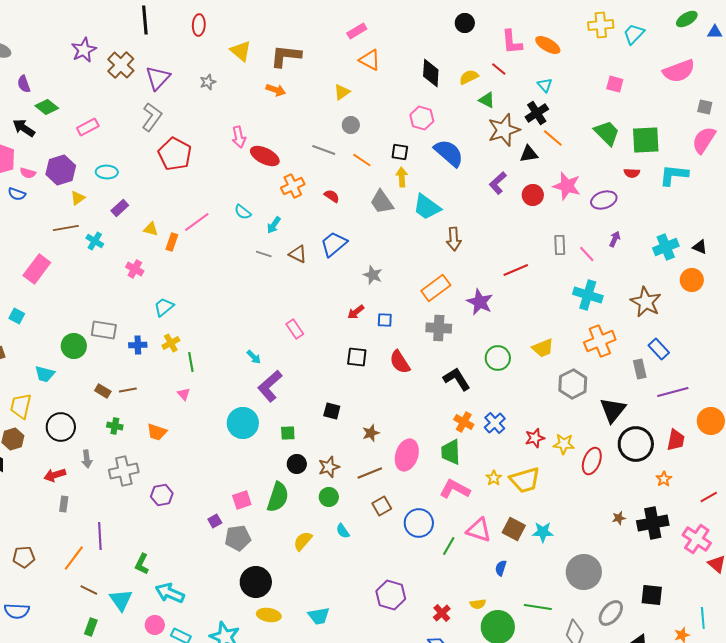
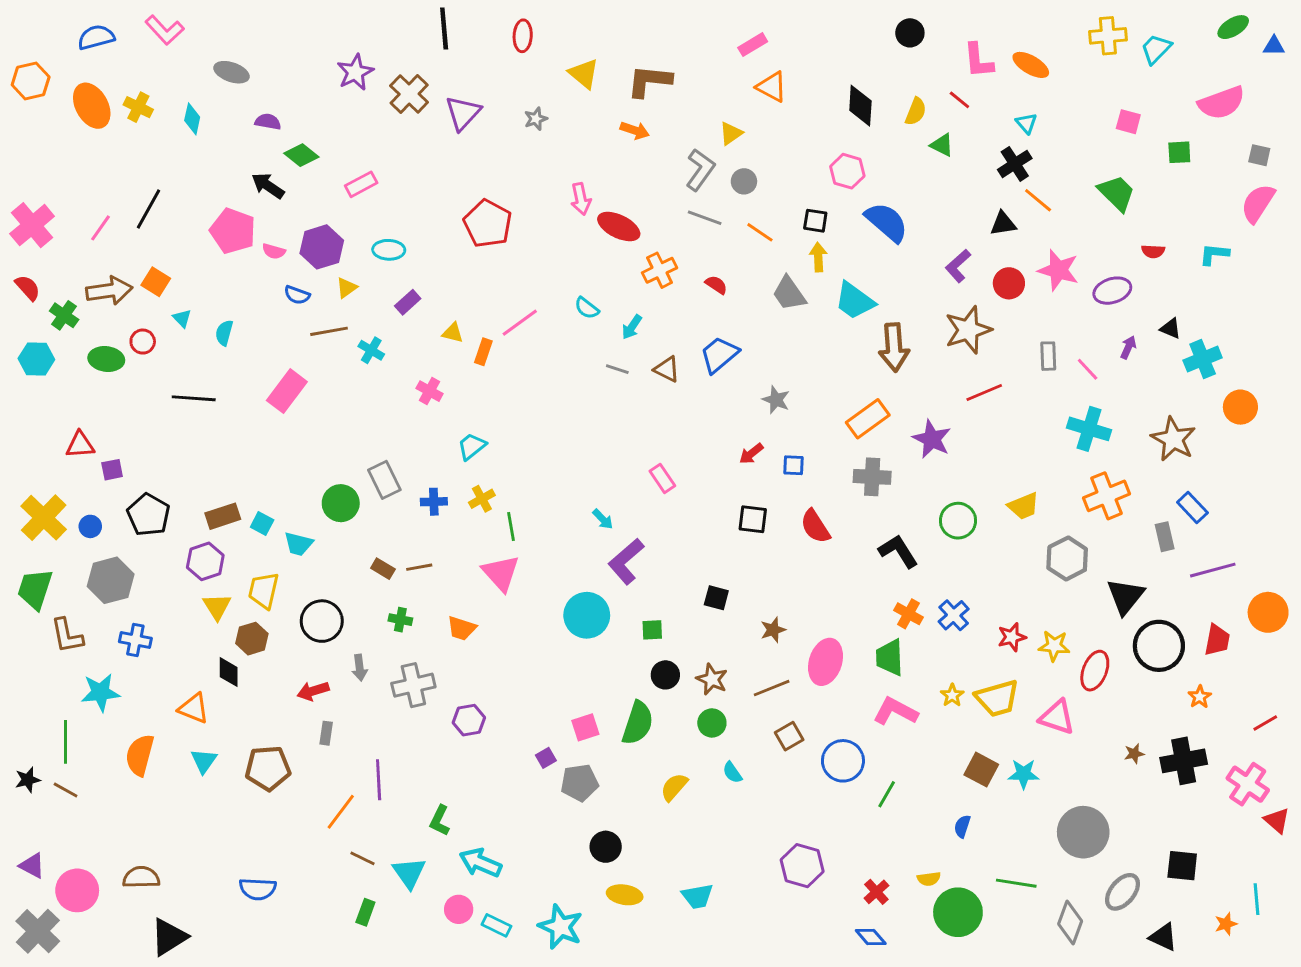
yellow semicircle: (469, 77) -> (916, 112), turned 138
purple semicircle: (24, 84) -> (268, 122), turned 120
gray L-shape: (152, 117) -> (700, 170), moved
brown star: (504, 130) -> (968, 330), moved
green square: (646, 140) -> (1179, 152), moved, size x0.6
cyan L-shape: (674, 175) -> (1214, 254), size x0.7
blue semicircle: (17, 194) -> (297, 295), moved
brown arrow: (454, 239) -> (894, 347), size x1.4
black triangle: (700, 247) -> (1171, 328), moved
cyan square: (17, 316) -> (262, 524), moved
gray rectangle: (104, 330) -> (384, 480), turned 55
pink triangle: (184, 394) -> (501, 573), size x2.0
brown star: (329, 467) -> (712, 679), turned -30
pink triangle: (479, 530) -> (1057, 717), moved
brown pentagon: (24, 557) -> (268, 768), moved, size x1.4
black circle: (256, 582) -> (606, 847), size x0.7

